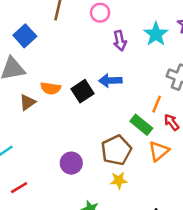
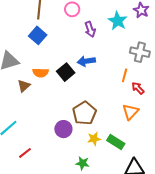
blue square: (25, 36) -> (38, 35), moved
green rectangle: (141, 125) -> (116, 142), moved
brown pentagon: (116, 150) -> (84, 113), moved
yellow star: (119, 180) -> (94, 139), moved

